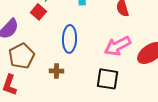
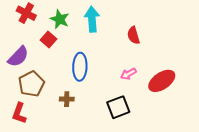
pink arrow: (118, 46) -> (128, 74), size x0.6
black square: (108, 79) -> (118, 107), turned -30

